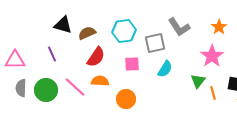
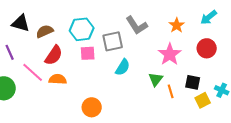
pink square: (132, 64) -> (88, 53), moved
pink line: (75, 87) -> (33, 72), moved
orange circle: (126, 99) -> (92, 107), moved

